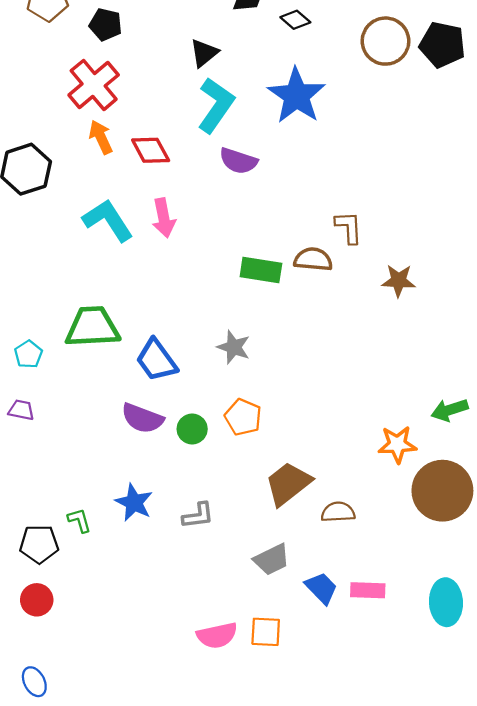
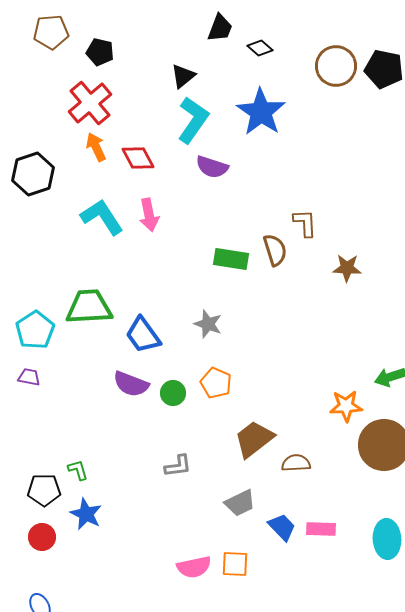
brown semicircle: (313, 259) -> (275, 250), turned 68
cyan pentagon: (28, 354) -> (35, 330), size x1.6
blue star: (134, 503) -> (86, 514), moved

